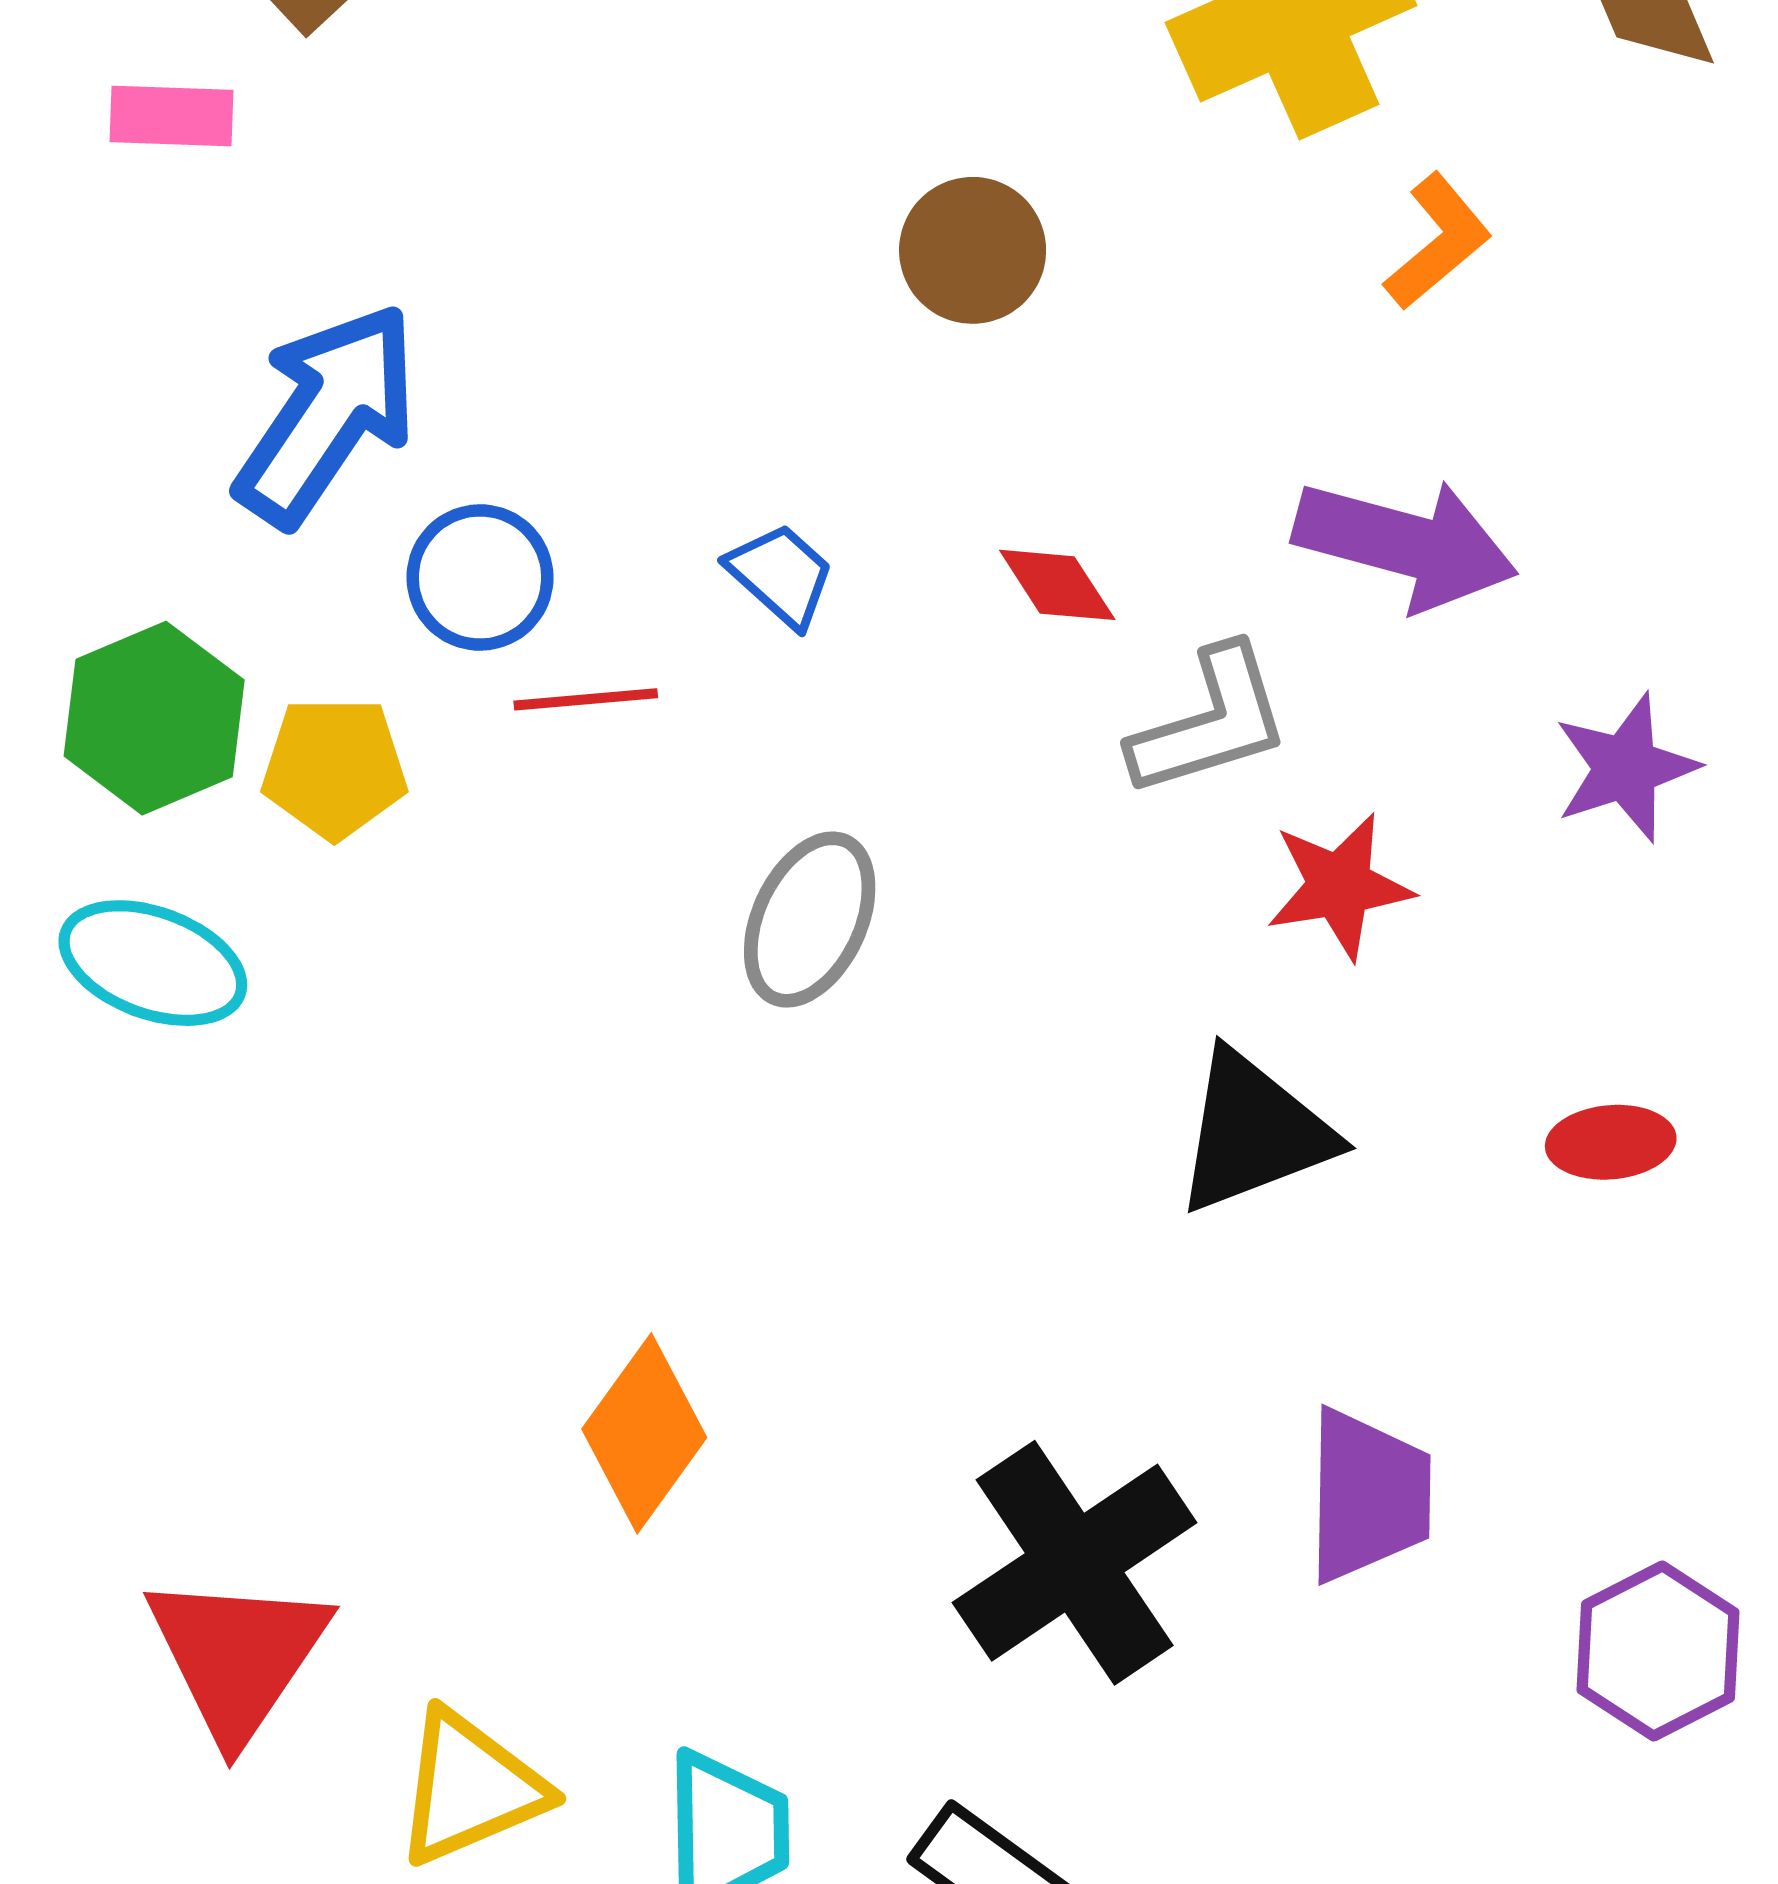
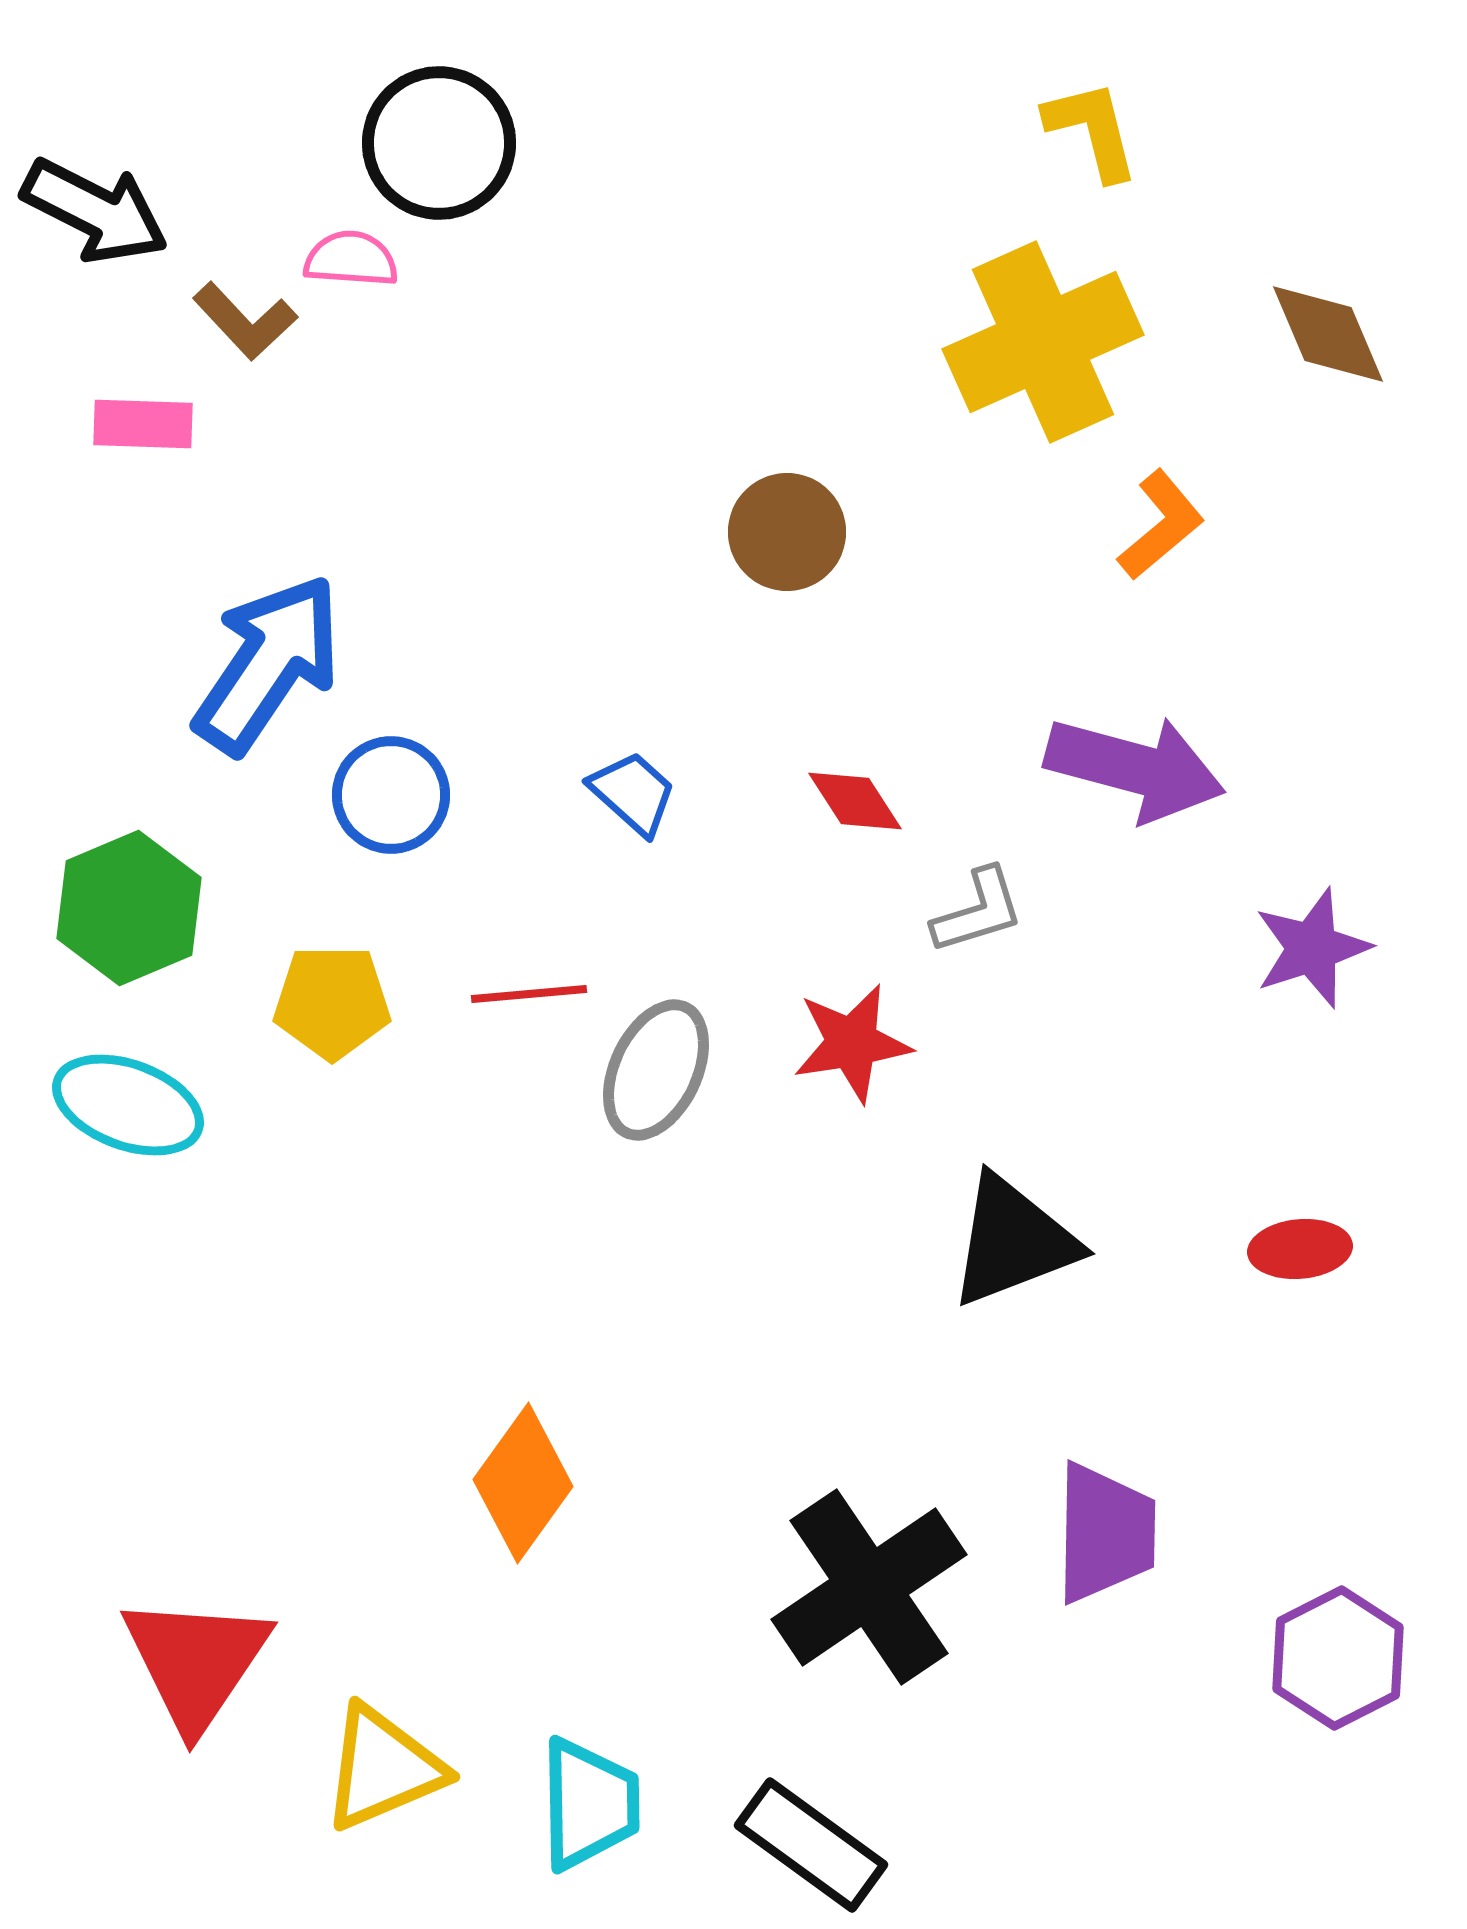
red line: (586, 699) -> (529, 994), moved
gray L-shape: (1210, 722) -> (978, 911), size x0.7
yellow pentagon: (334, 768) -> (332, 1002), moved
red star: (1340, 886) -> (852, 1043), moved

